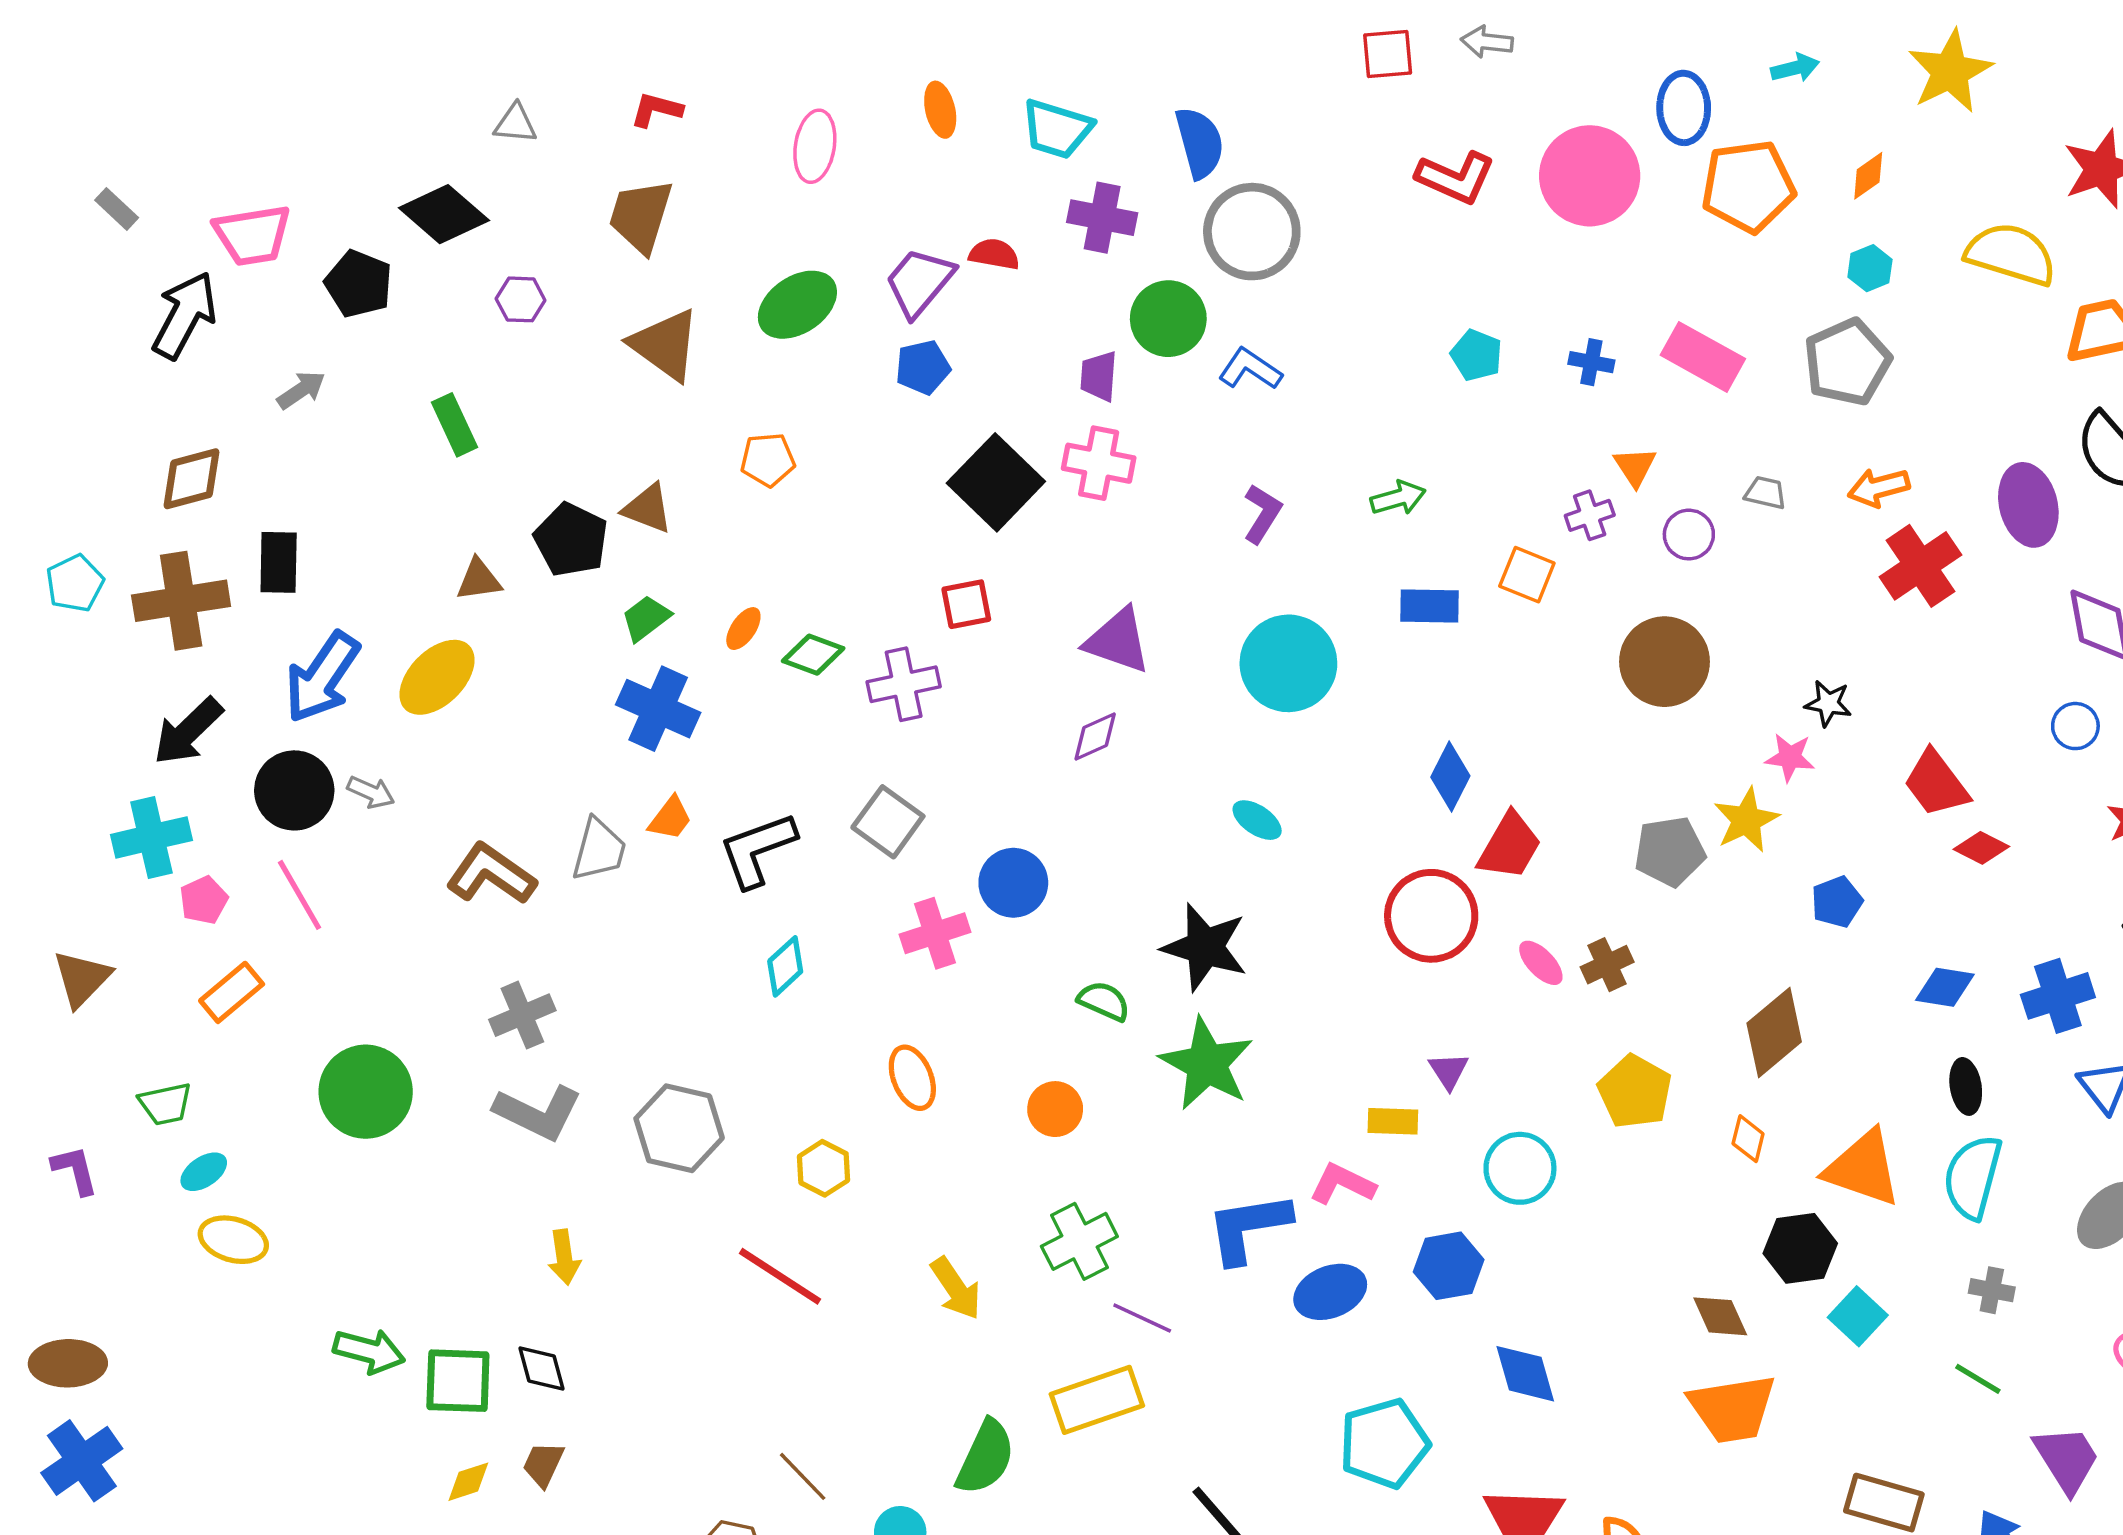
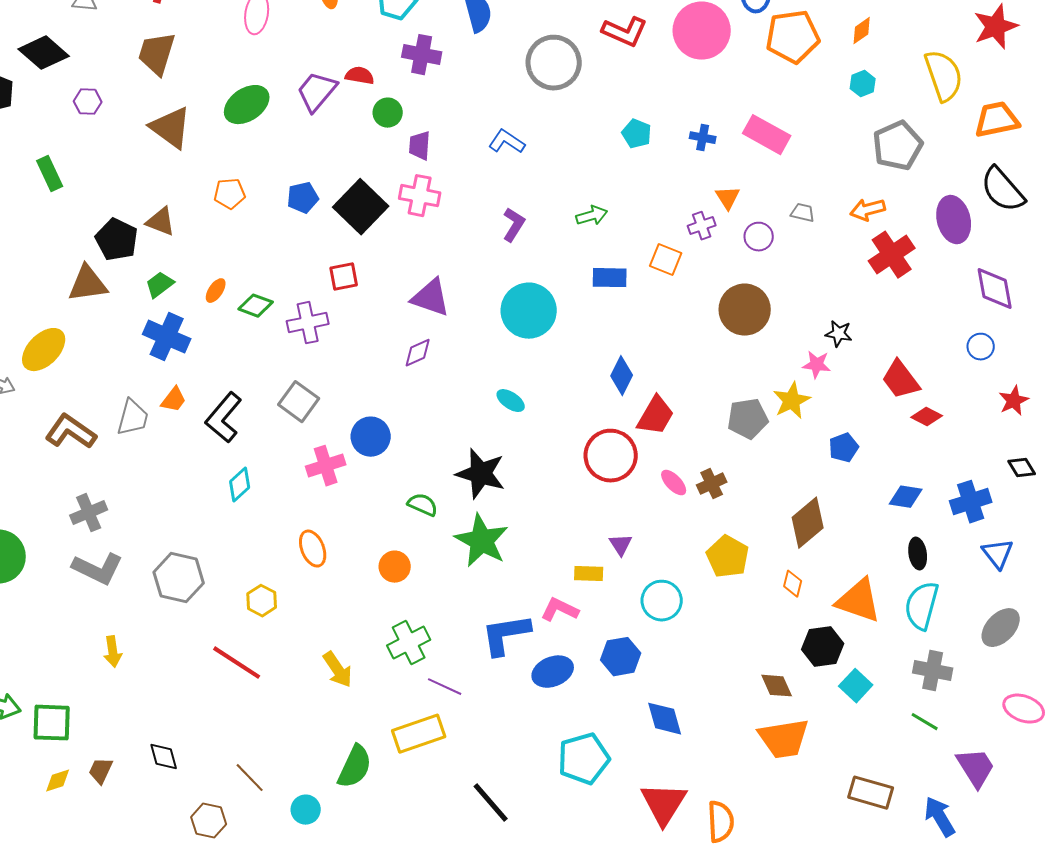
gray circle: (1252, 232) -> (554, 63), moved
yellow semicircle: (2011, 254) -> (944, 76), turned 54
green circle: (1168, 319) -> (388, 113), moved, size x0.7
gray pentagon: (1847, 362) -> (898, 146), moved
blue pentagon: (923, 367) -> (303, 198), moved
brown triangle: (479, 580) -> (88, 284), moved, size x1.5
yellow ellipse: (437, 677) -> (44, 350), moved
black L-shape: (757, 850) -> (224, 418), turned -30
gray cross: (1992, 1290) -> (933, 671), size x1.5
black diamond: (541, 1369) -> (164, 757), moved

